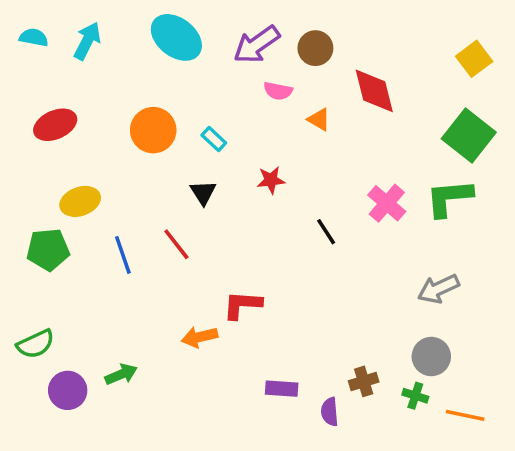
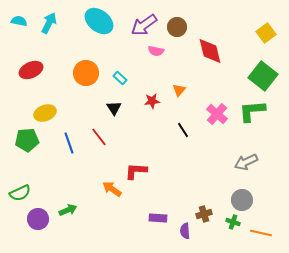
orange triangle: (319, 119) -> (179, 90), moved, turned 40
orange arrow: (200, 337) -> (112, 189), turned 48

